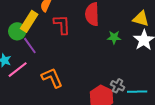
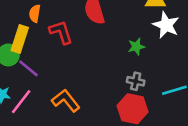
green star: (114, 37) -> (136, 47), moved
gray cross: (118, 86) -> (136, 81), moved

